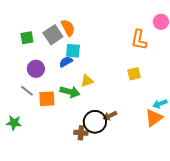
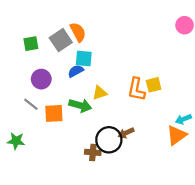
orange L-shape: (139, 40) -> (136, 89), moved

